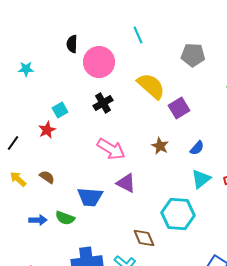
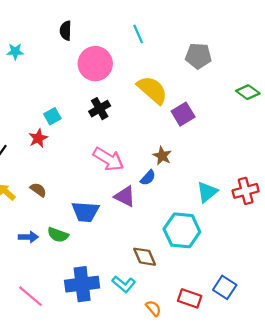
black semicircle: (72, 44) -> (66, 31), moved
cyan star: (26, 69) -> (15, 52), moved
blue semicircle: (197, 148) -> (148, 178), moved

